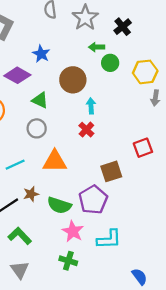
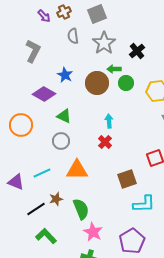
brown circle: (73, 80) -> (97, 83), moved
purple pentagon: (93, 200) -> (132, 241), moved
green semicircle: (59, 205) -> (81, 209), turned -130
cyan L-shape: (109, 239) -> (144, 204), moved

